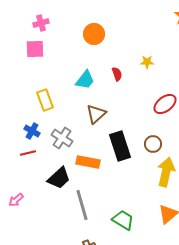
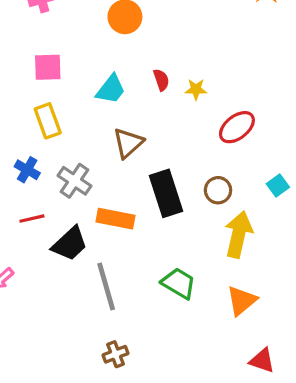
pink square: (35, 49) -> (48, 67), moved
yellow star: (147, 62) -> (196, 89), moved
red line: (28, 153) -> (32, 219), moved
green trapezoid: (123, 220) -> (179, 283), moved

